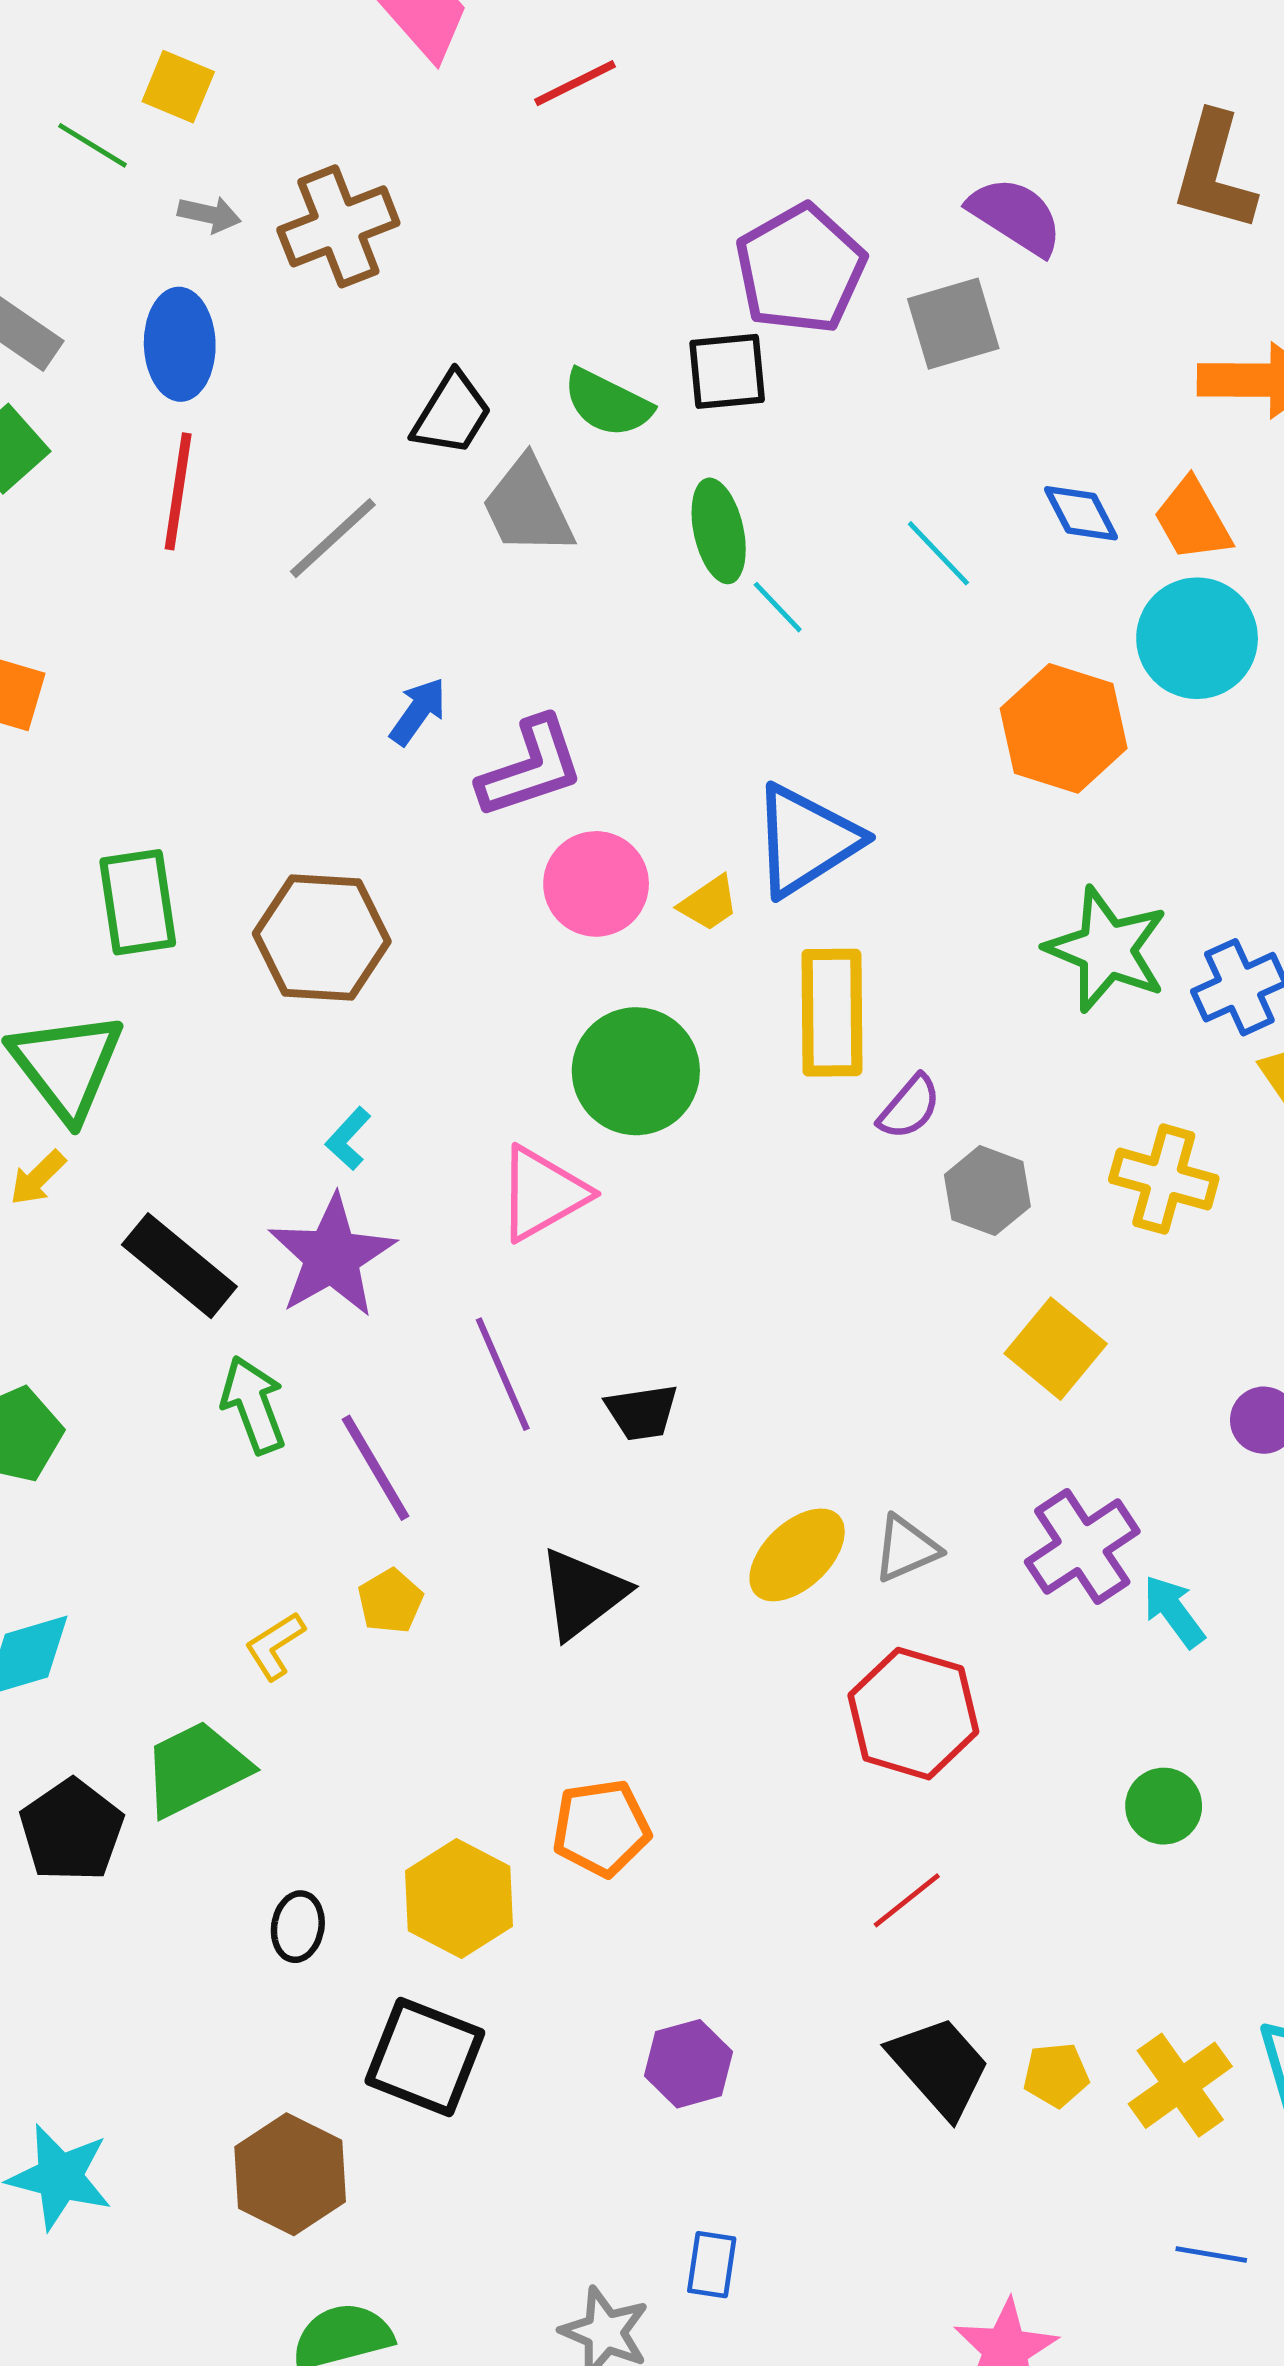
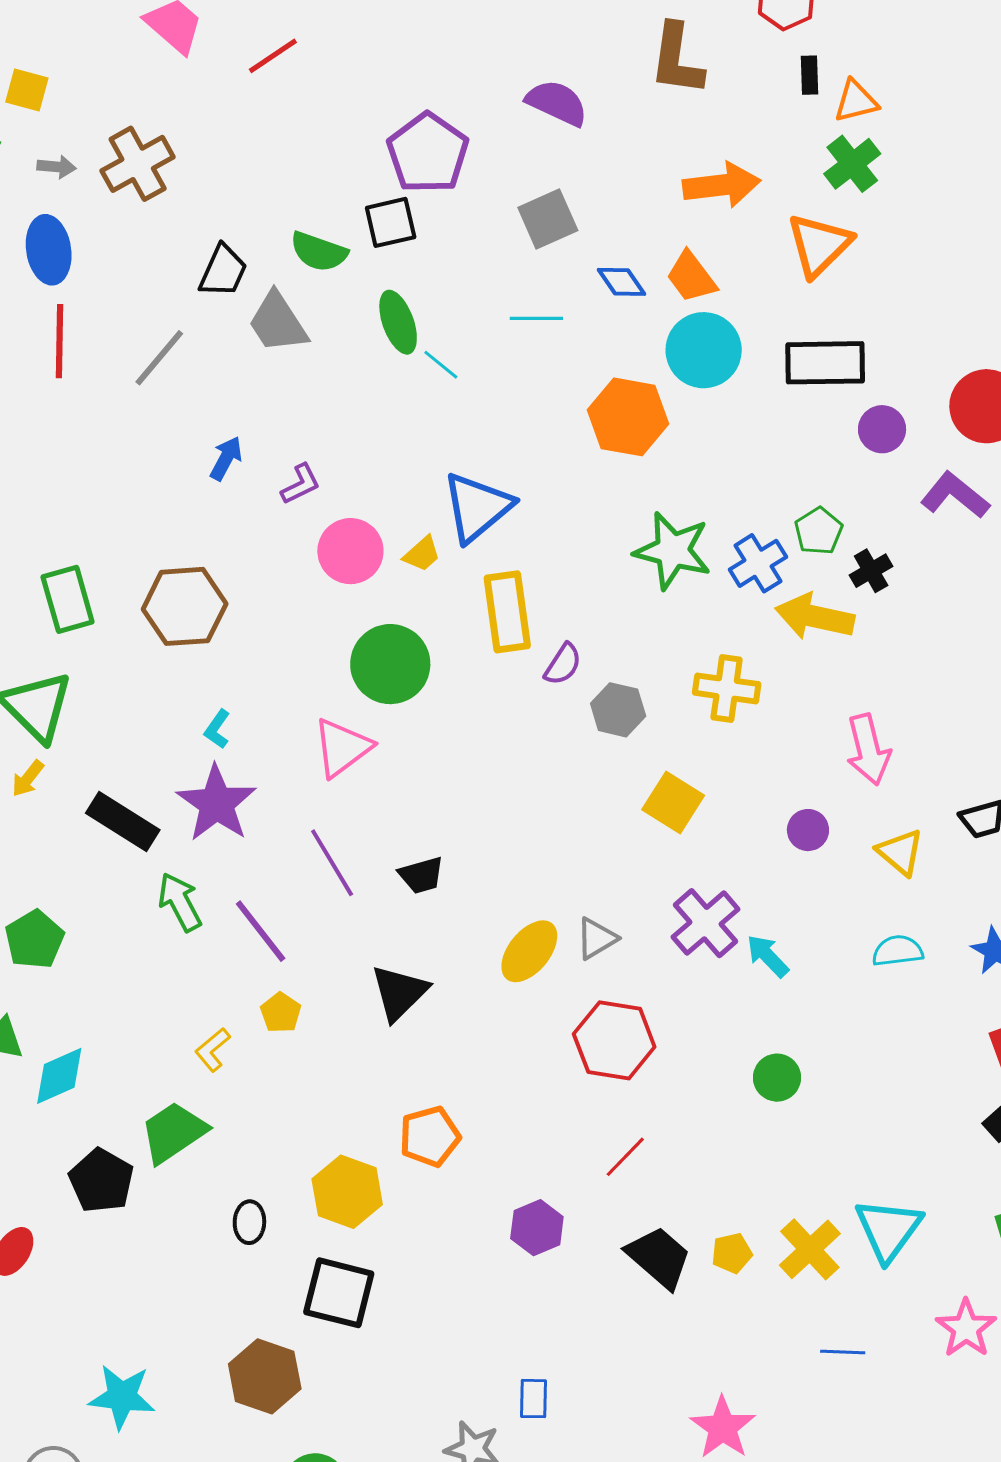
gray square: (953, 324) -> (548, 219), moved
cyan line: (938, 553) -> (536, 318), turned -39
purple L-shape: (531, 767) -> (301, 484), size x0.6
purple hexagon: (689, 2064) -> (537, 1228), moved

